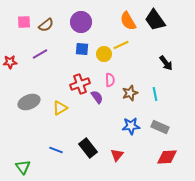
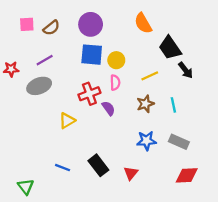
black trapezoid: (155, 20) -> (170, 48), moved
yellow line: (121, 45) -> (150, 76), moved
blue square: (82, 49) -> (92, 55), size x1.5
pink semicircle: (110, 80) -> (115, 83), moved
gray ellipse: (29, 102) -> (39, 86), moved

